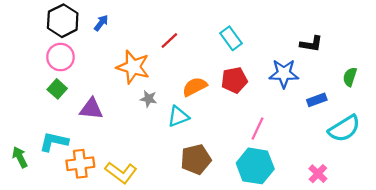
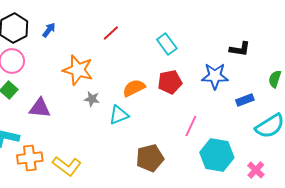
red line: (169, 41) -> (111, 33), moved
brown pentagon: (196, 159) -> (150, 158), moved
cyan hexagon: (255, 166) -> (217, 155), moved
pink cross: (318, 174) -> (256, 170), moved

